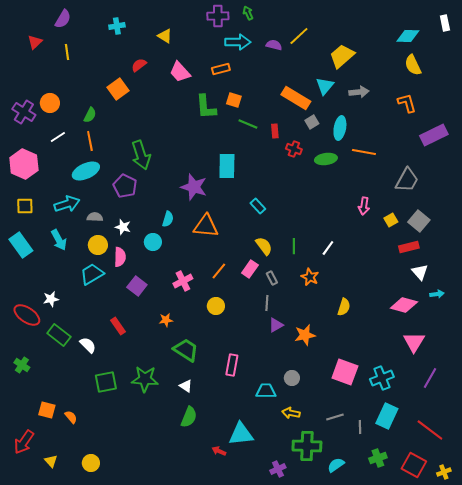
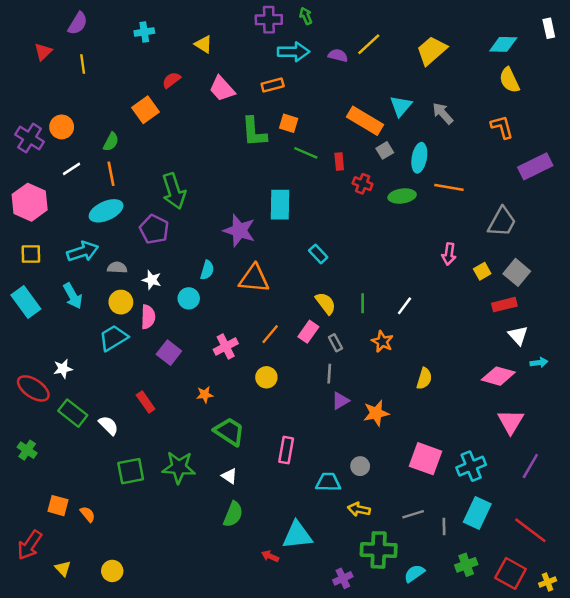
yellow trapezoid: (342, 56) -> (432, 50), moved
gray arrow: (359, 92) -> (443, 113), turned -126

